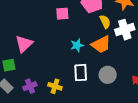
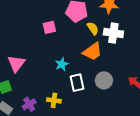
white cross: (125, 30) -> (113, 33), turned 36
cyan star: (77, 45) -> (62, 64), moved

